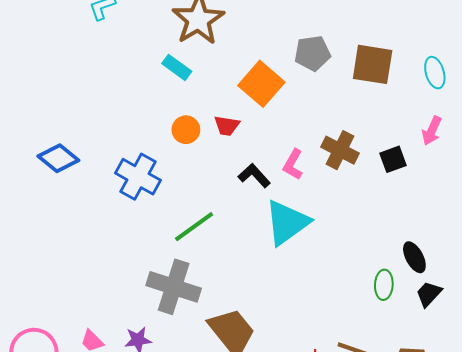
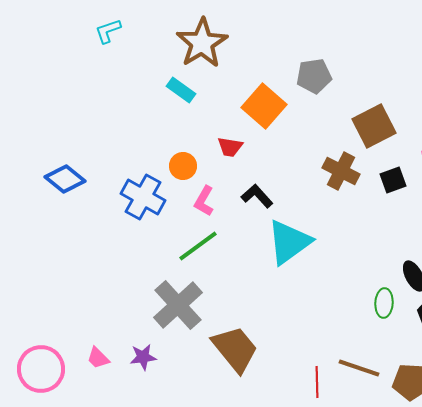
brown square: (373, 64) -> (374, 126), moved, turned -36
orange circle: (186, 130) -> (183, 166), moved
pink L-shape: (293, 164) -> (204, 201), moved
gray cross: (174, 287) -> (178, 305), turned 30

